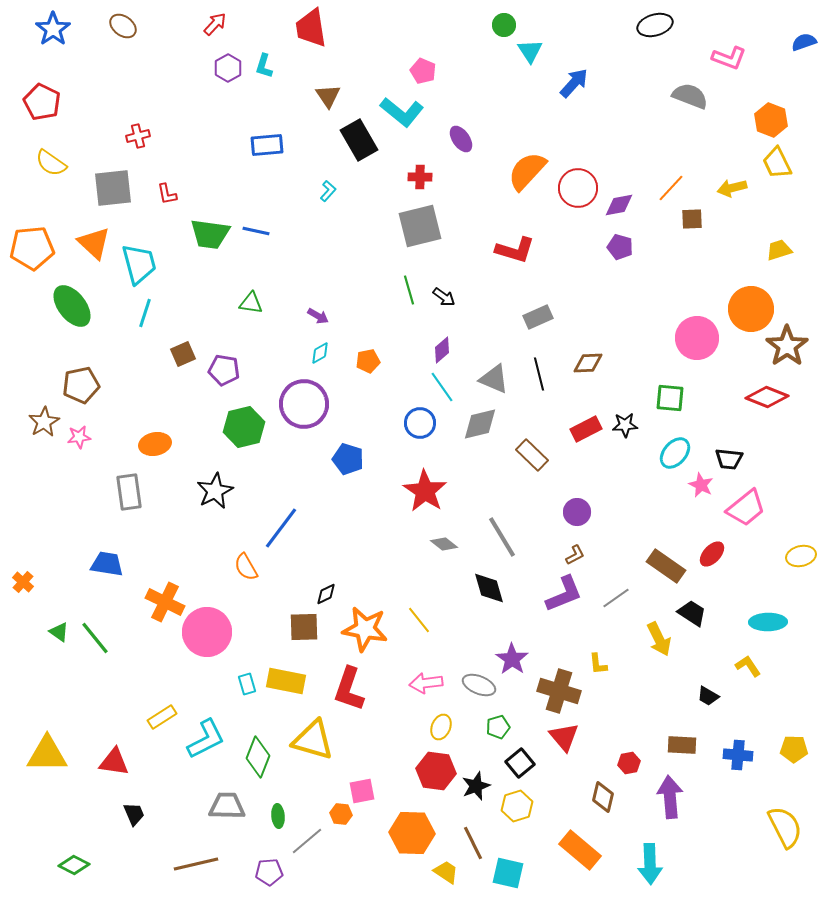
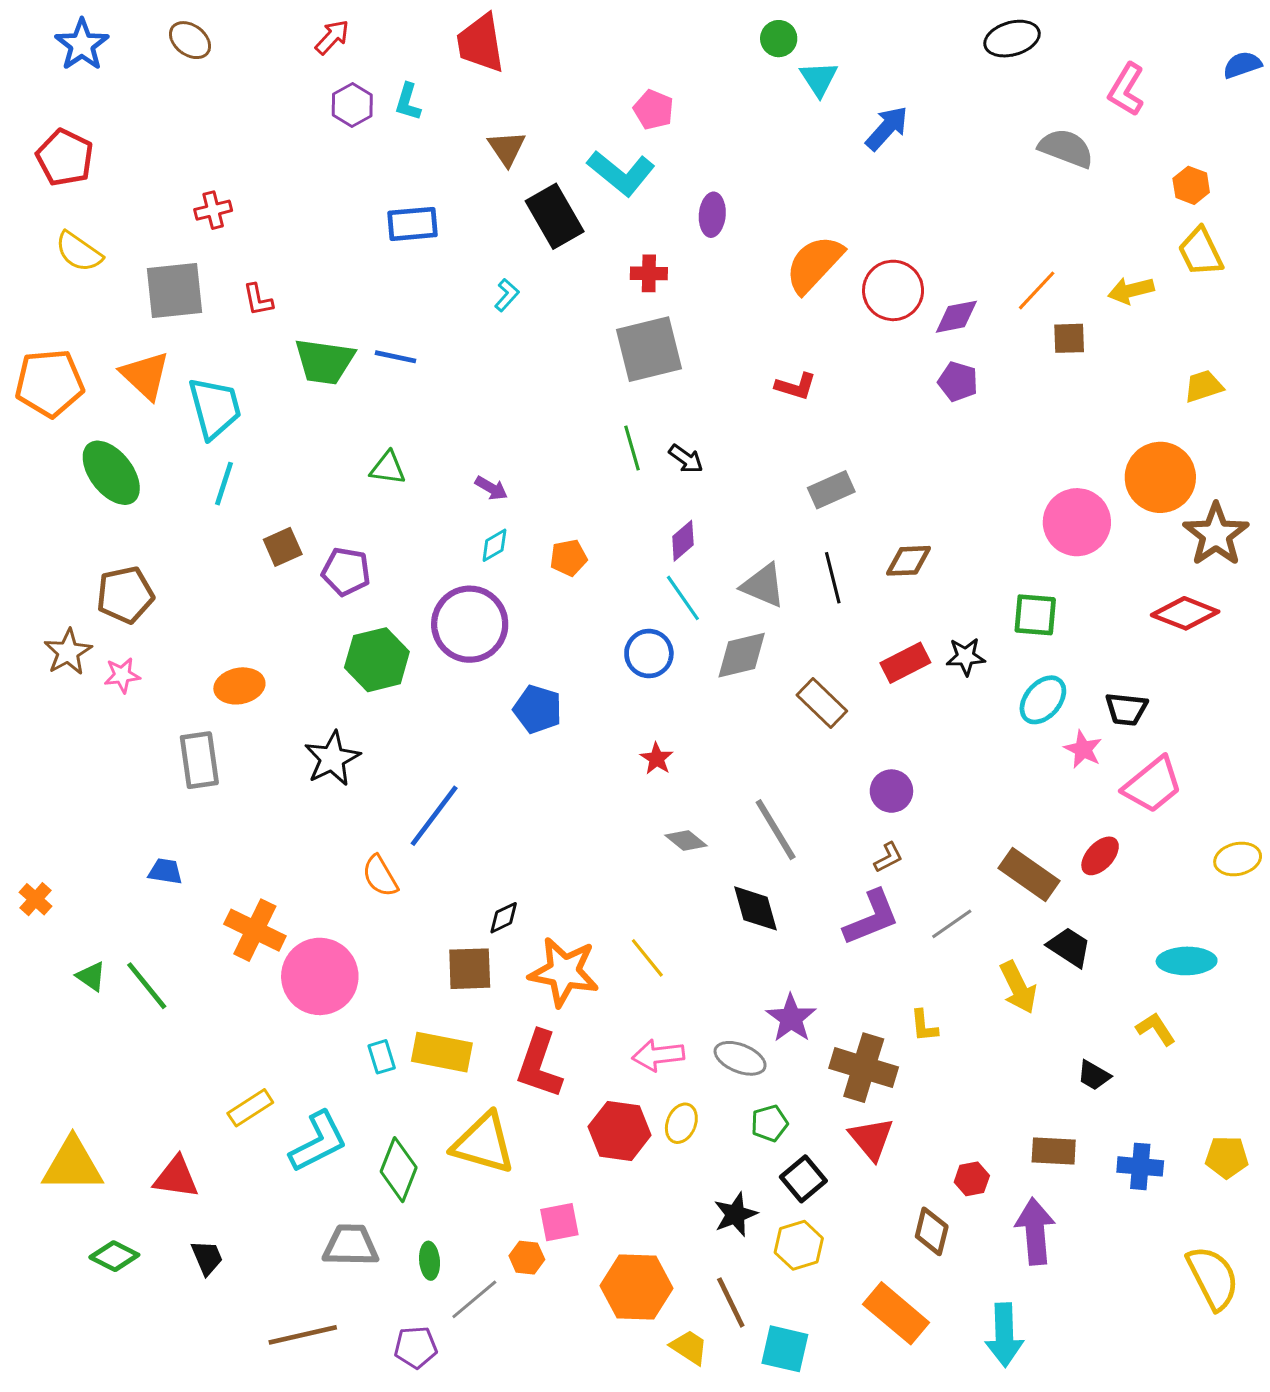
pink L-shape: (729, 58) -> (1126, 90), turned 100
orange hexagon: (771, 120) -> (1191, 185), size x0.7
purple ellipse: (461, 139) -> (712, 215), turned 40
red L-shape: (515, 250) -> (796, 386), size x0.7
red star: (425, 491) -> (657, 759), size x0.5
blue trapezoid: (107, 564) -> (165, 871), size x0.7
red hexagon: (436, 771) -> (620, 1131), moved
green diamond: (74, 865) -> (114, 1256), moved

